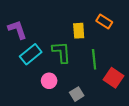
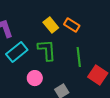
orange rectangle: (104, 21) -> (72, 25), moved
yellow rectangle: (79, 31) -> (51, 25), moved, turned -35

